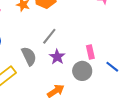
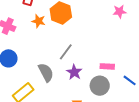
pink rectangle: (90, 52) -> (107, 66), turned -72

